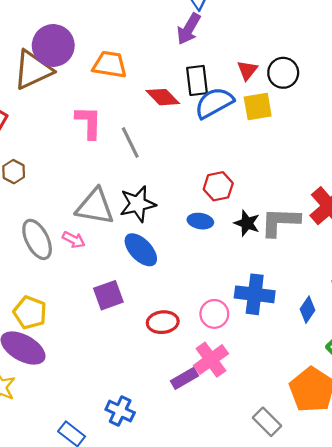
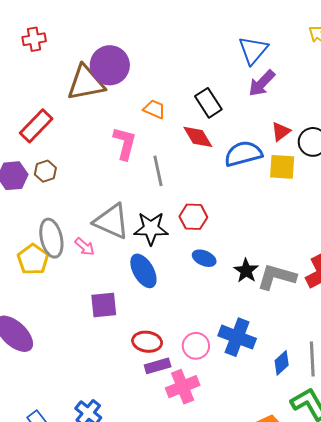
purple arrow: (189, 29) -> (262, 83), moved
orange trapezoid: (110, 65) -> (154, 109), moved, size x0.7
black rectangle: (197, 80) -> (208, 103), moved, turned -40
red hexagon: (218, 186) -> (193, 217), moved
yellow pentagon: (30, 313) -> (33, 259), moved
purple rectangle: (184, 378) -> (158, 366), moved

